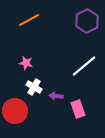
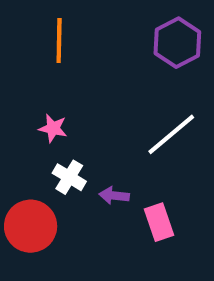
orange line: (29, 20) -> (59, 41), turned -60

